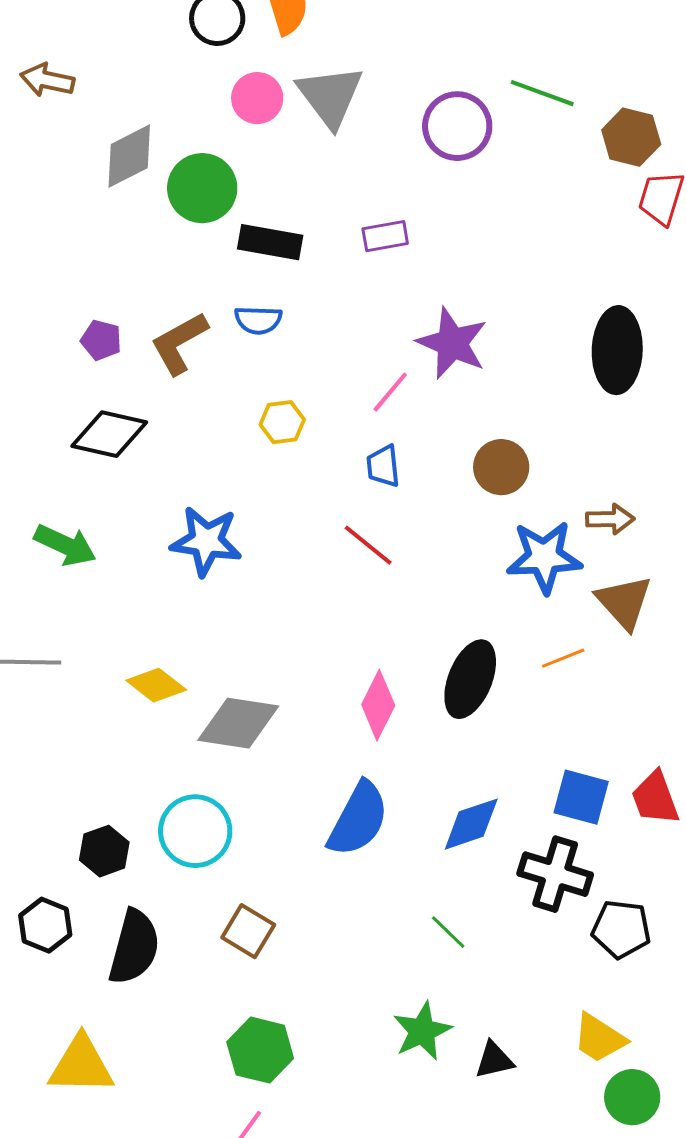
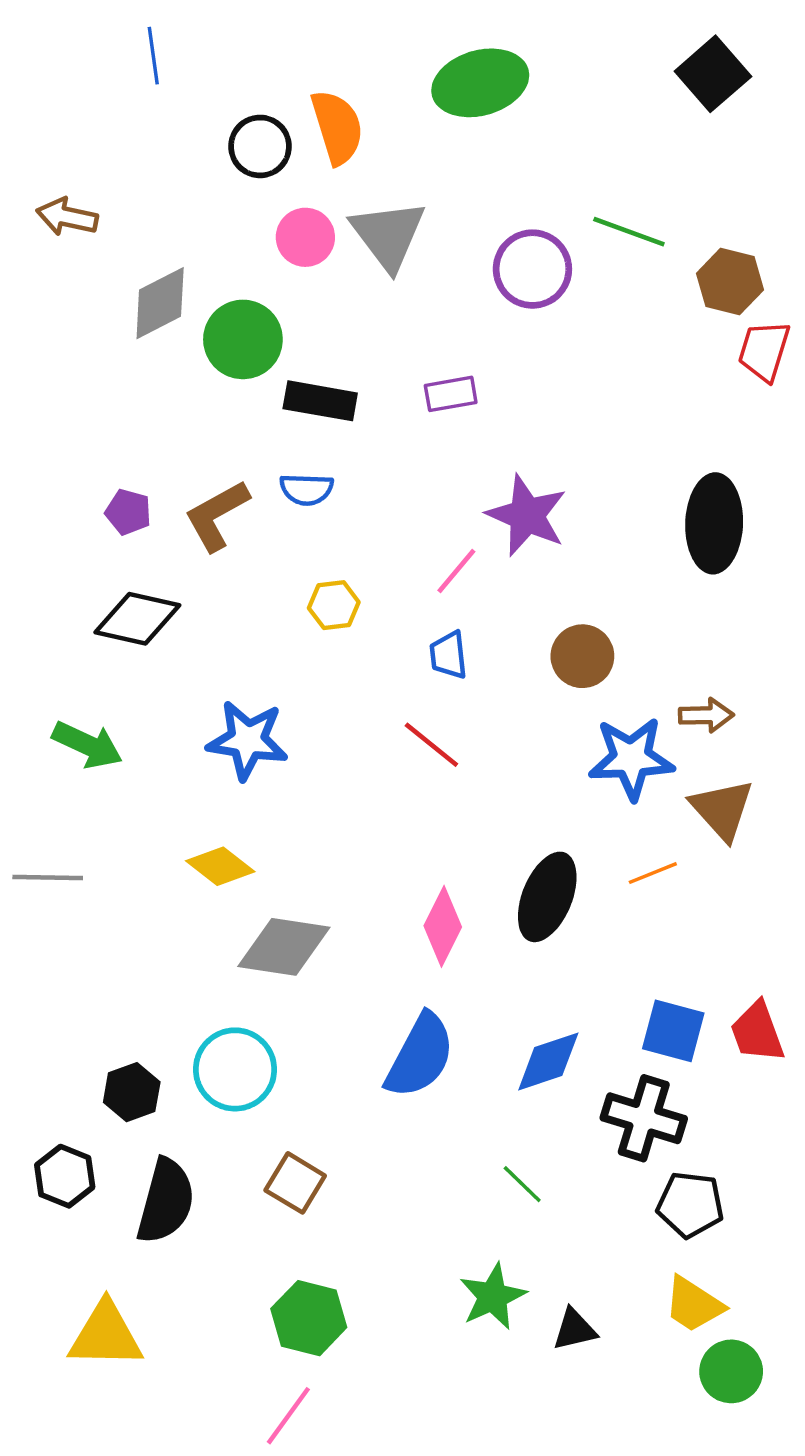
yellow diamond: (156, 685) -> (220, 866), moved
black pentagon: (621, 929) -> (690, 1205), moved

